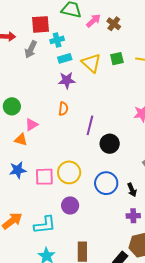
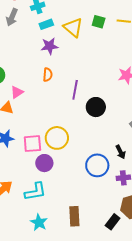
green square: (117, 59) -> (99, 22), turned 32
blue circle: (106, 183) -> (97, 165), moved
purple circle: (70, 205) -> (44, 163), moved

